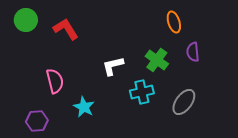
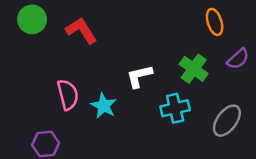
purple semicircle: (193, 52) -> (238, 59), turned -126
cyan star: (84, 107) -> (104, 106), moved

